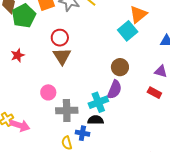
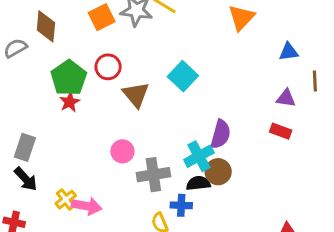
green pentagon: (24, 16) -> (69, 78), moved
cyan square: (128, 31) -> (183, 76), moved
red circle: (60, 38) -> (108, 67), moved
brown circle: (120, 67) -> (218, 172), moved

